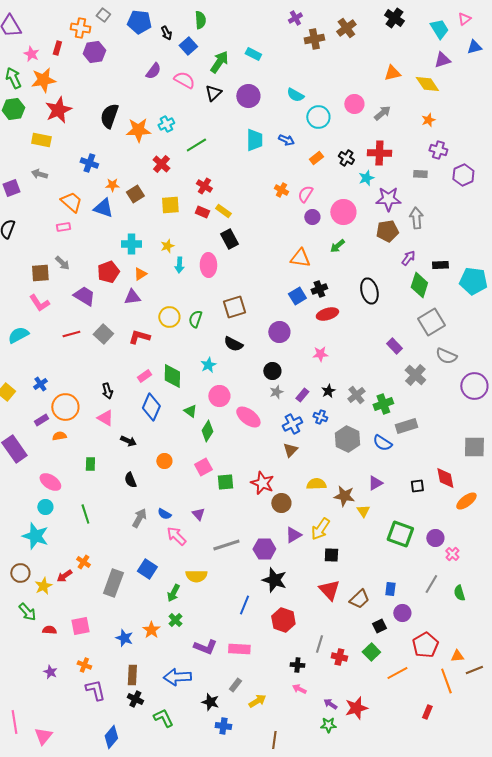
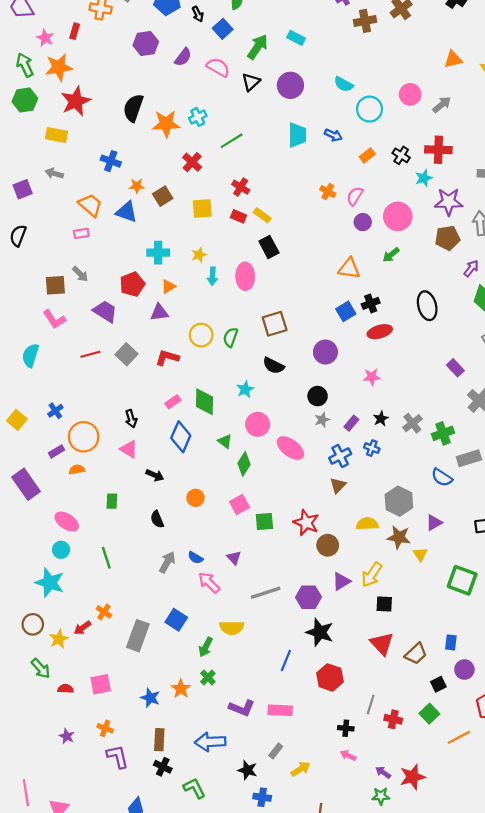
purple hexagon: (94, 52) -> (146, 44), moved
cyan semicircle: (18, 335) -> (31, 355), turned -45
gray hexagon: (347, 439) -> (399, 501), moved

